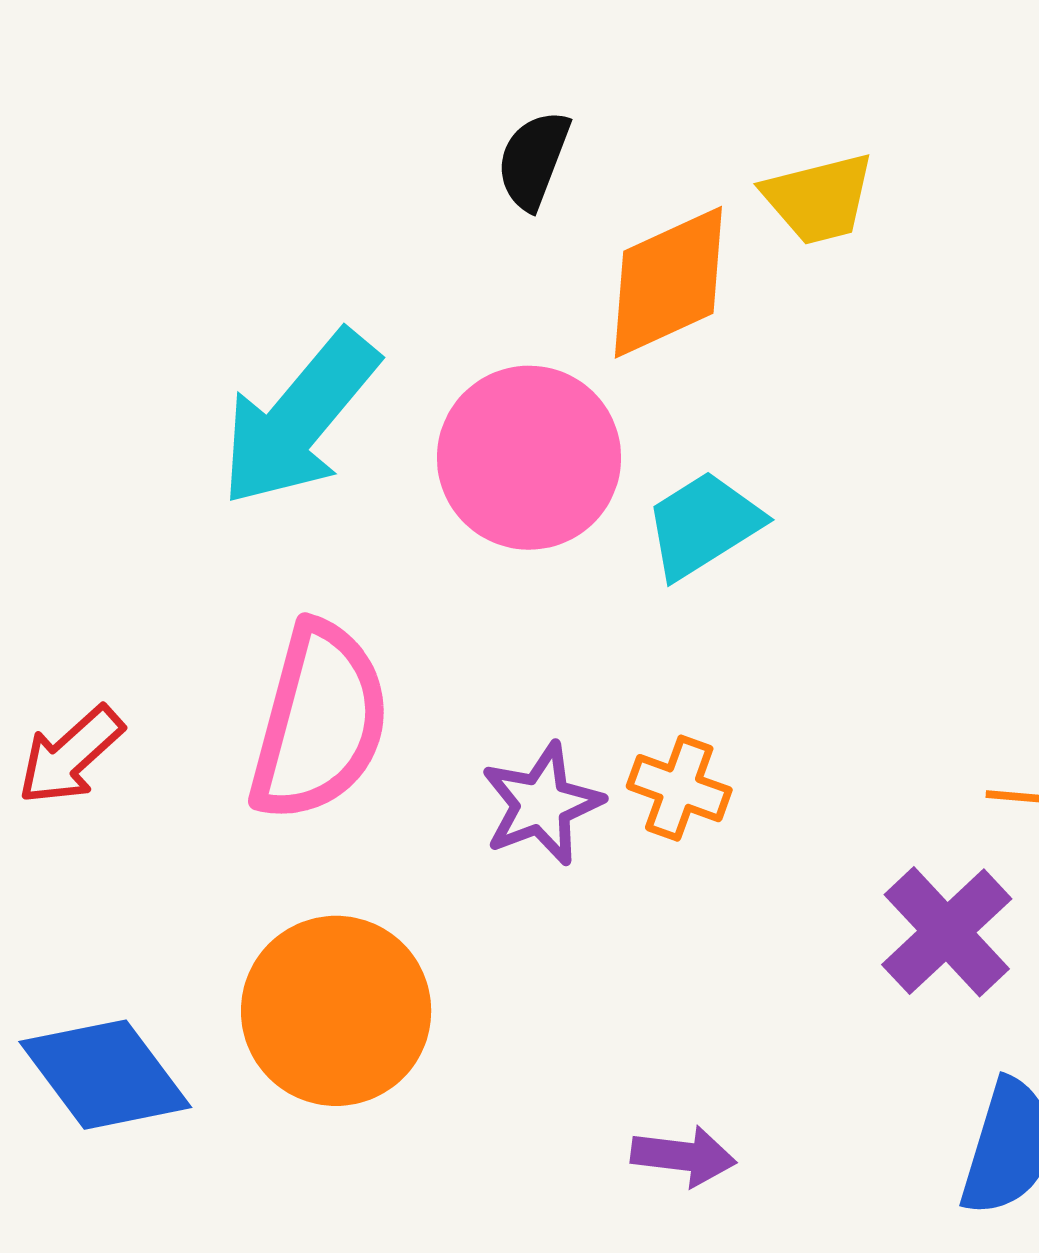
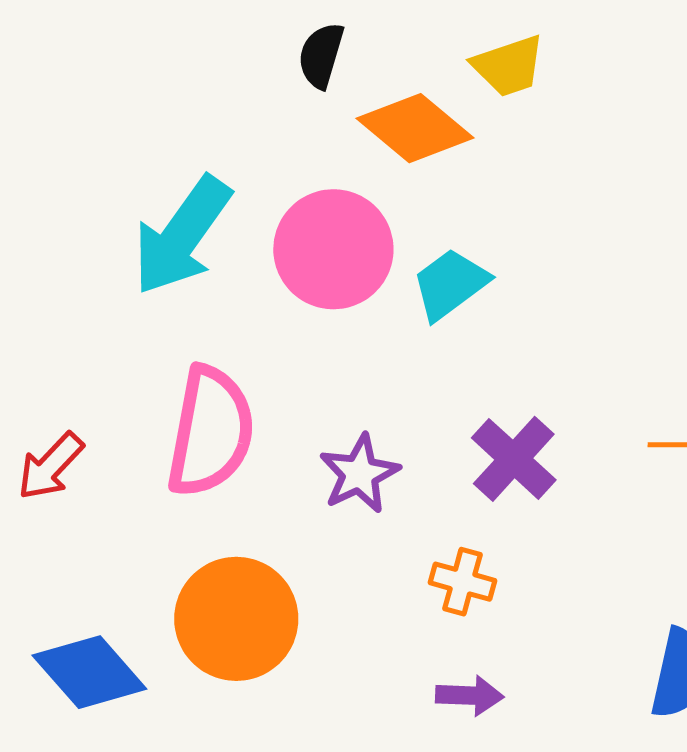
orange diamond: (668, 282) -> (415, 128), turned 69
orange cross: (679, 788) -> (462, 582), moved
purple cross: (947, 932) -> (514, 459), moved

